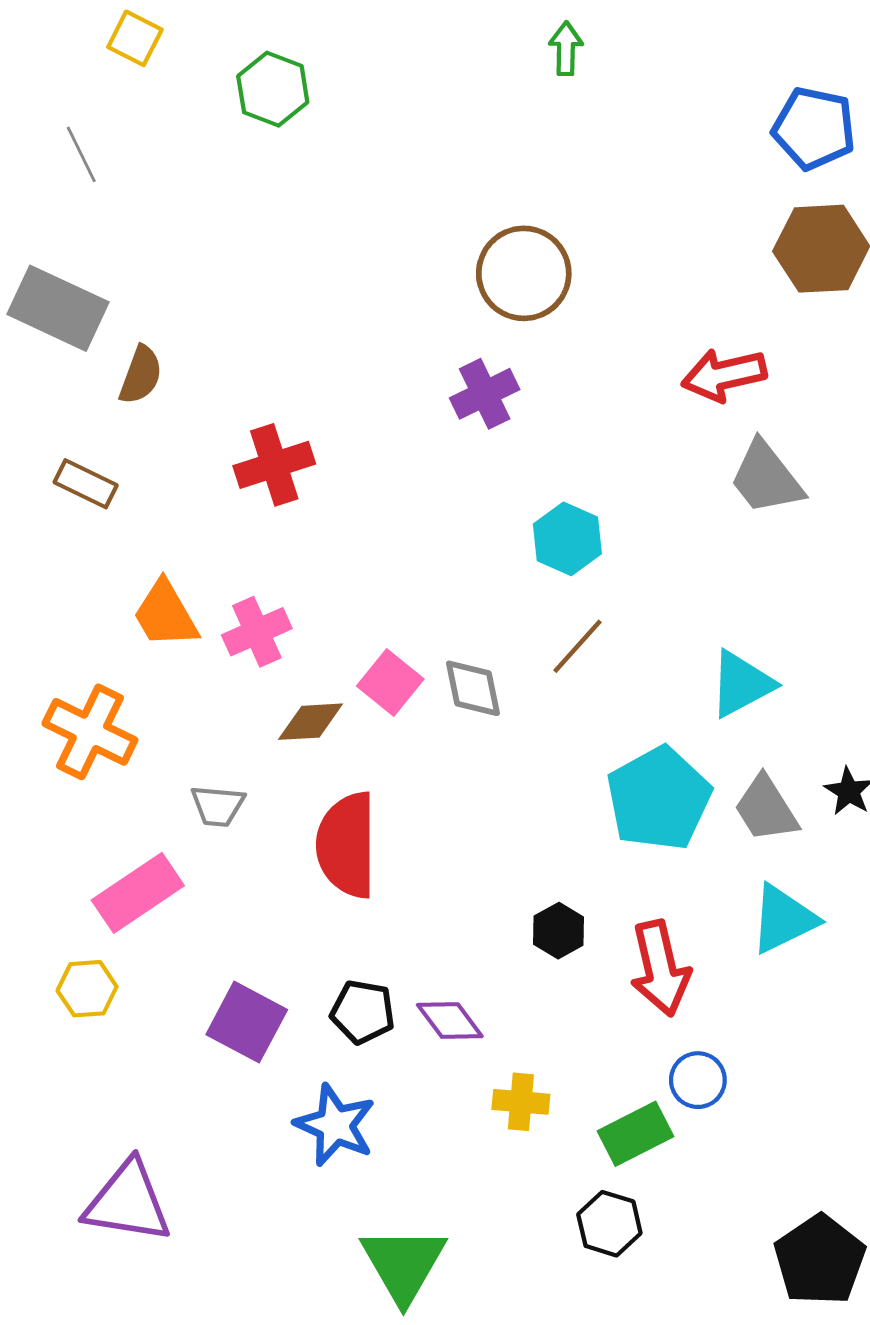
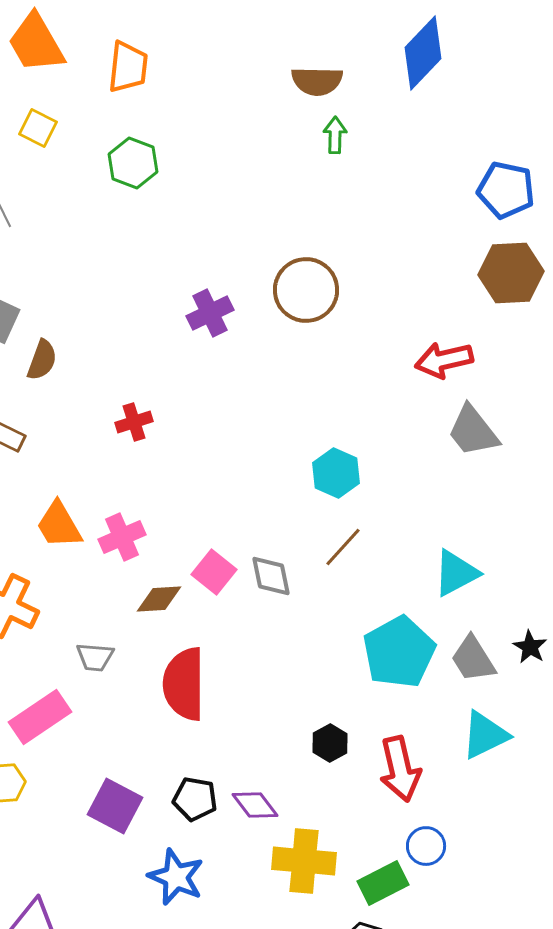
purple cross: (485, 394) -> (210, 313), moved
red cross: (274, 465) -> (134, 422), size x0.7
yellow cross: (521, 1102) -> (304, 861), size x1.6

